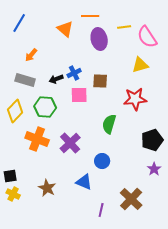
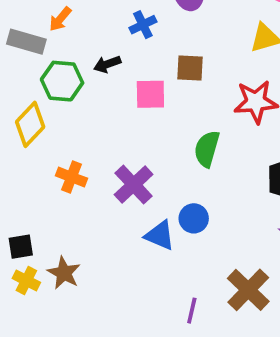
blue cross: (74, 73) -> (143, 25), moved
gray rectangle: (25, 80) -> (26, 42), moved
green hexagon: (45, 107) -> (62, 81), moved
orange cross: (37, 139) -> (71, 177), size x0.7
blue triangle: (84, 182) -> (160, 235), moved
brown star: (47, 188) -> (64, 273), moved

